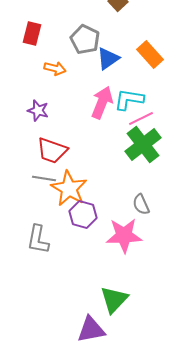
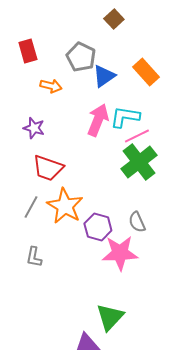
red rectangle: (32, 33) -> (28, 51), turned -30
gray line: (44, 178) -> (31, 207), moved, turned -70
purple hexagon: (83, 214) -> (98, 227), moved
gray L-shape: (38, 239) -> (34, 257), size x0.7

